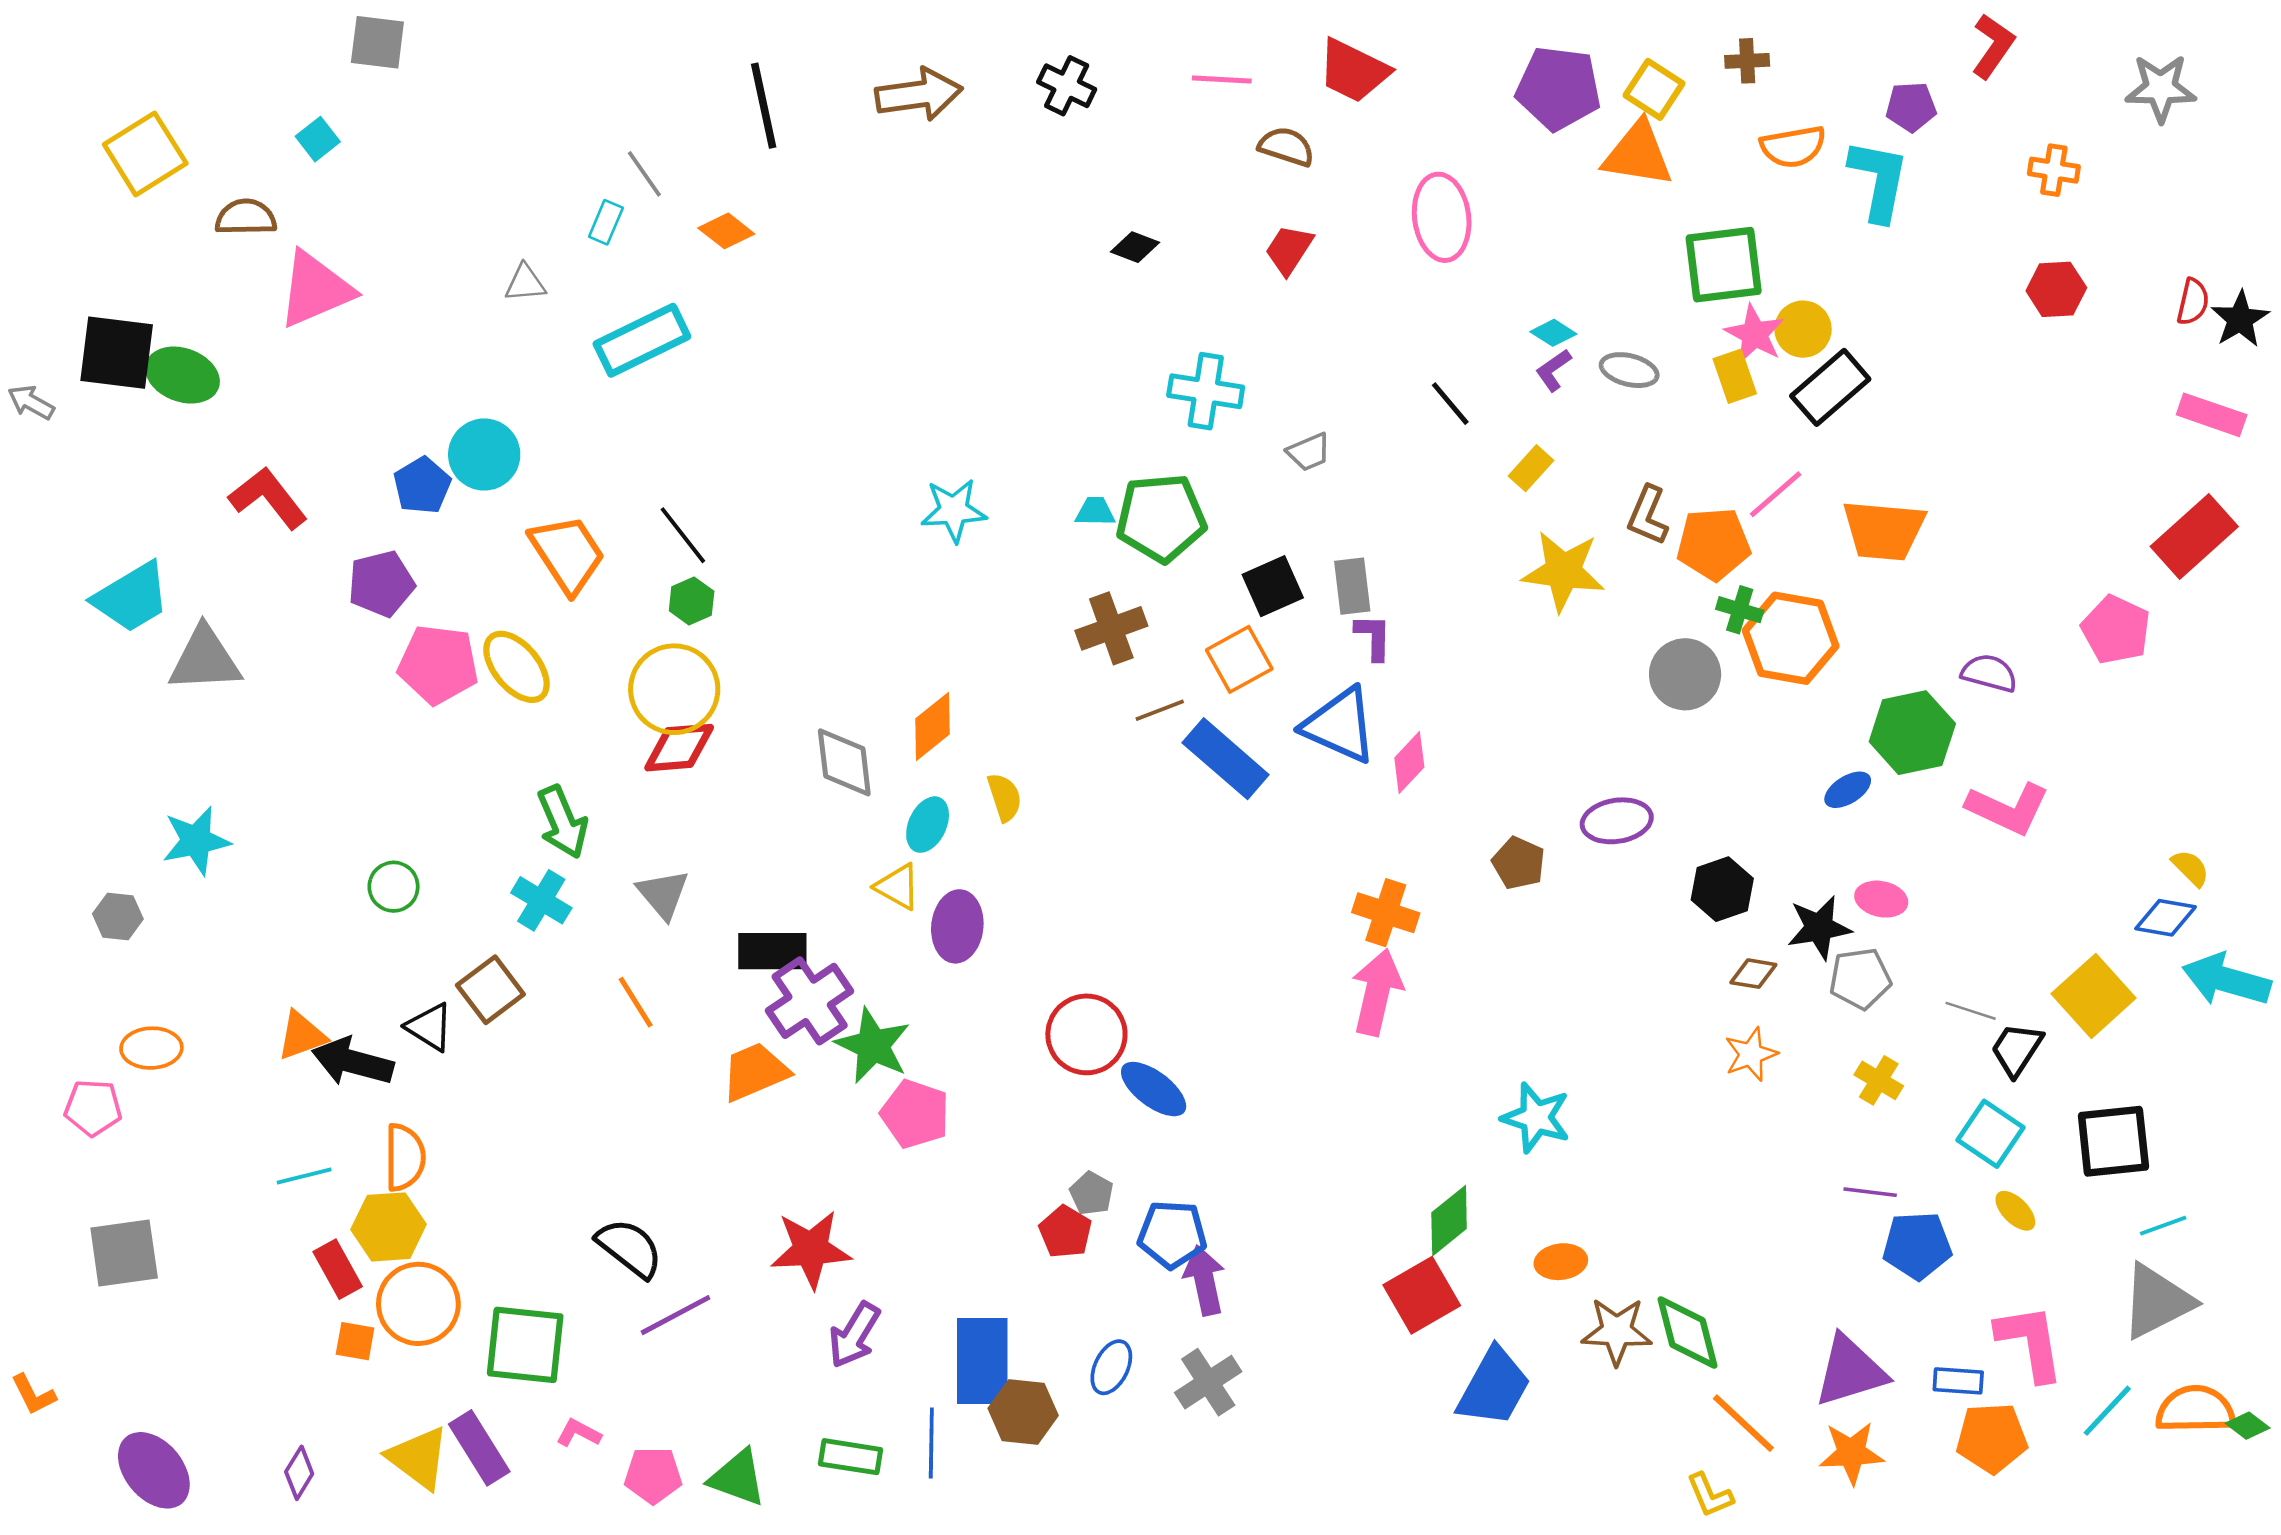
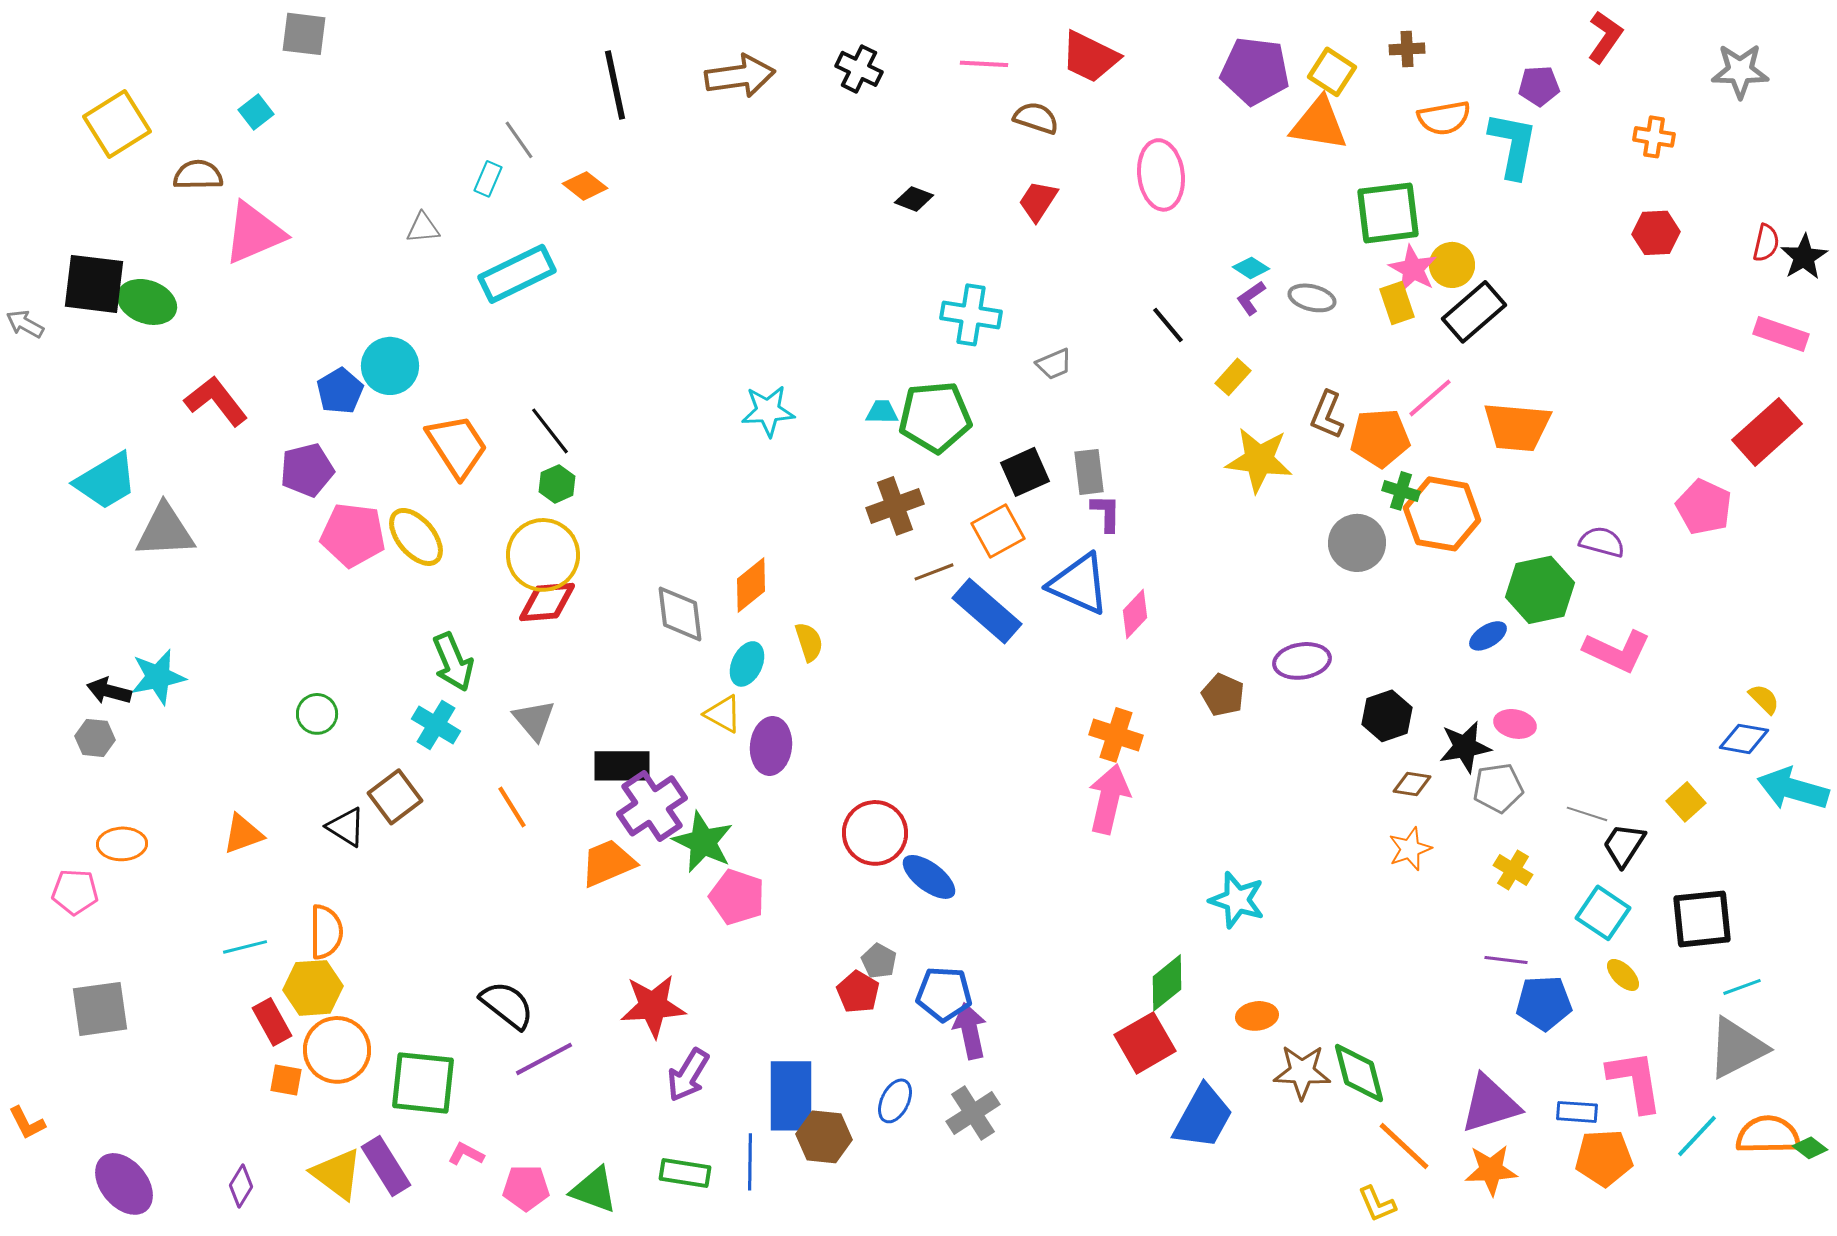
yellow square: (2094, 996) -> (1686, 802), size x0.6
black arrow: (353, 1062) -> (109, 691), moved, size x0.7

